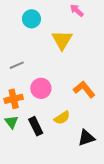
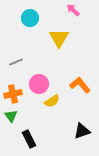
yellow semicircle: (62, 118) -> (52, 101), moved
black rectangle: (36, 126) -> (29, 139), moved

